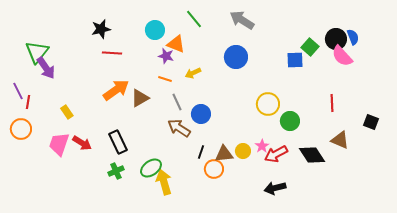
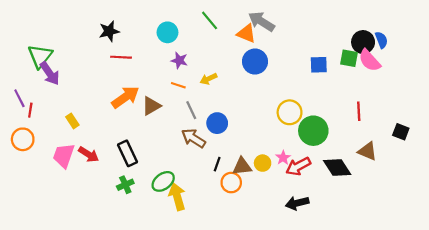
orange triangle: (176, 44) -> (246, 33), moved
green square: (310, 47) -> (349, 58), moved, turned -30
green circle: (290, 121) -> (313, 131), size x1.4

